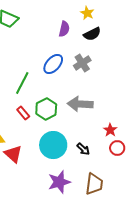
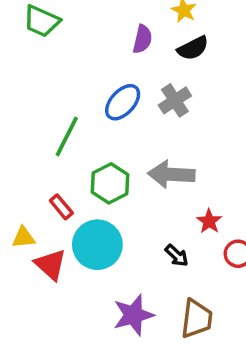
red rectangle: (23, 113) -> (61, 207), moved
red star: (110, 130) -> (209, 221), moved
cyan circle: (53, 145) -> (97, 245), moved

